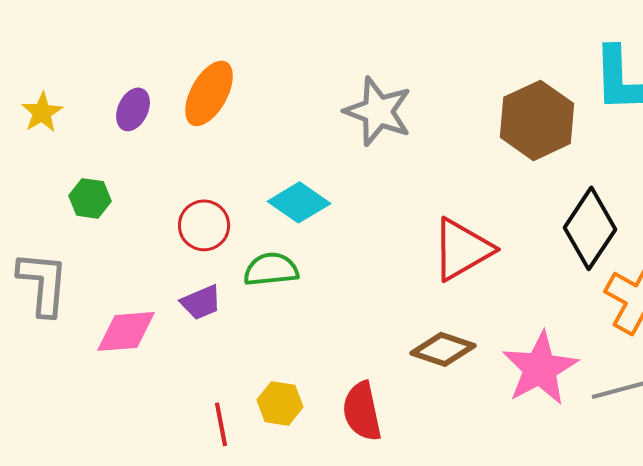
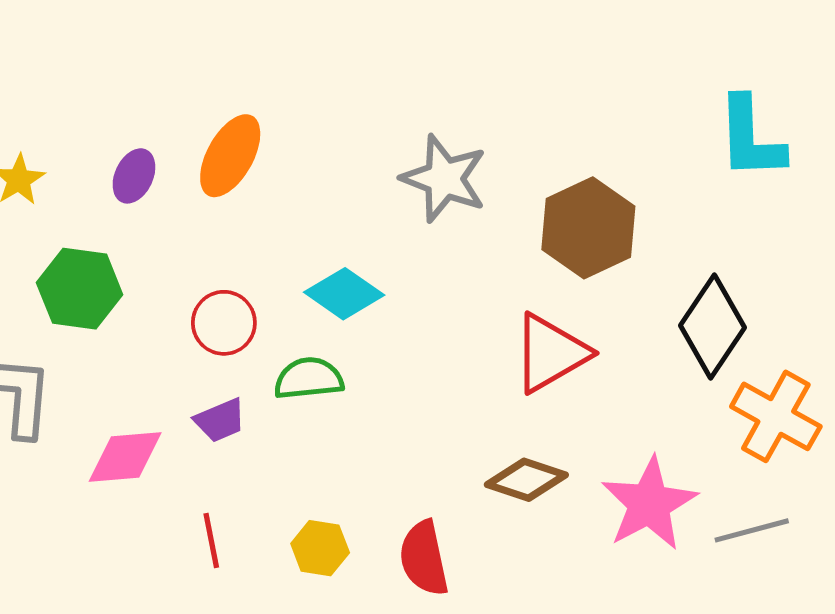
brown hexagon: (537, 120) -> (588, 228), moved
green hexagon: (90, 198) -> (80, 289), size x1.6
red line: (221, 424) -> (211, 541), moved

